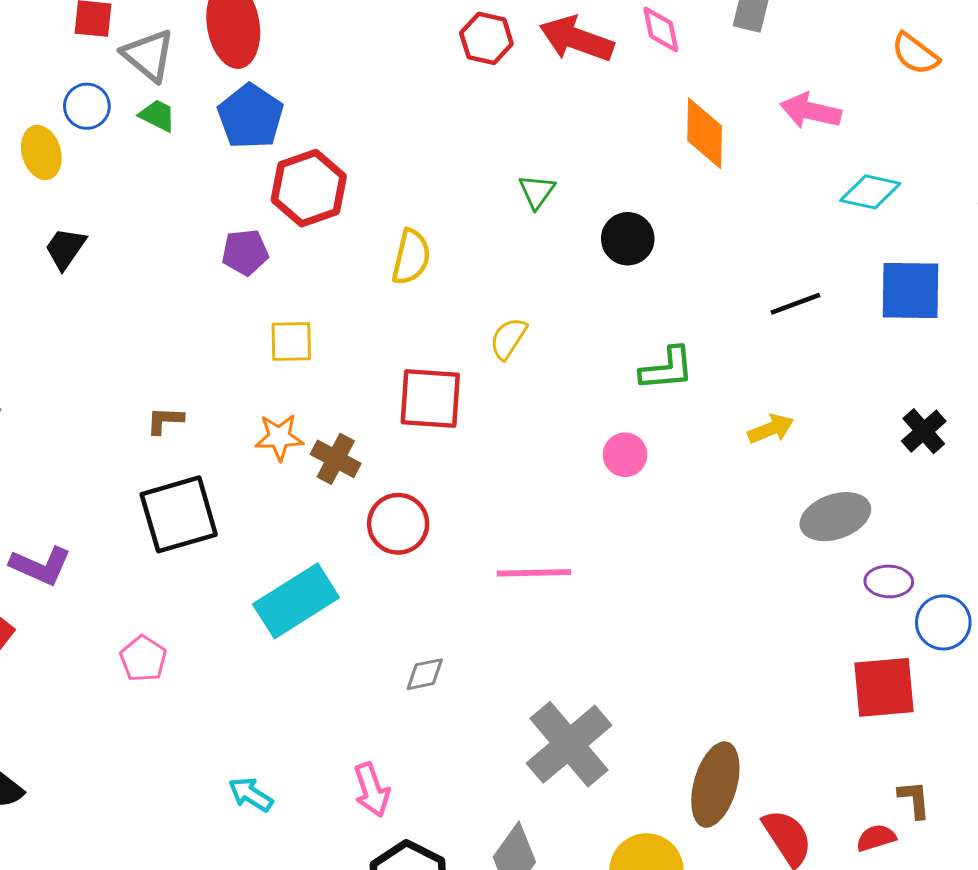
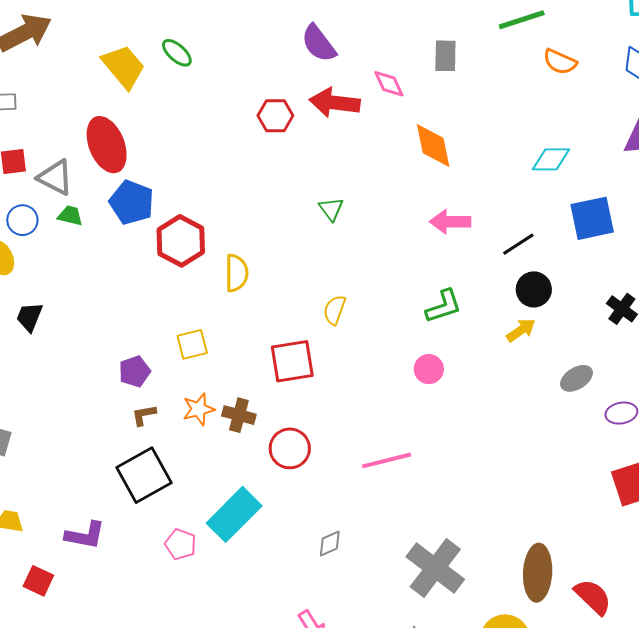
pink arrow: (811, 111) -> (450, 222), moved
black circle: (628, 239) -> (534, 289), moved
purple pentagon: (245, 252) -> (135, 371), moved
yellow semicircle: (411, 257) -> (237, 273), moved
brown L-shape: (165, 420) -> (144, 415), moved
gray ellipse: (835, 517) -> (576, 378), size x0.7
purple L-shape: (41, 566) -> (85, 535), moved
pink pentagon: (143, 659) -> (181, 544), moved

